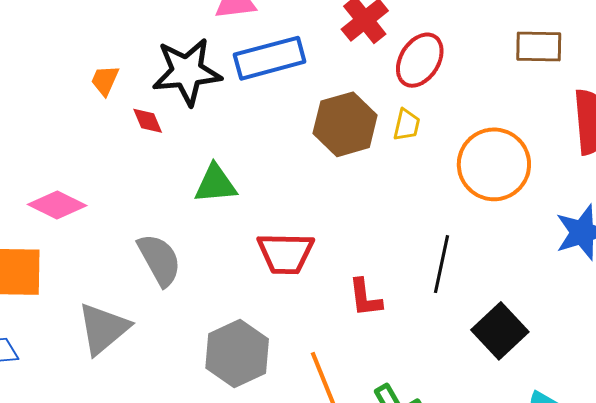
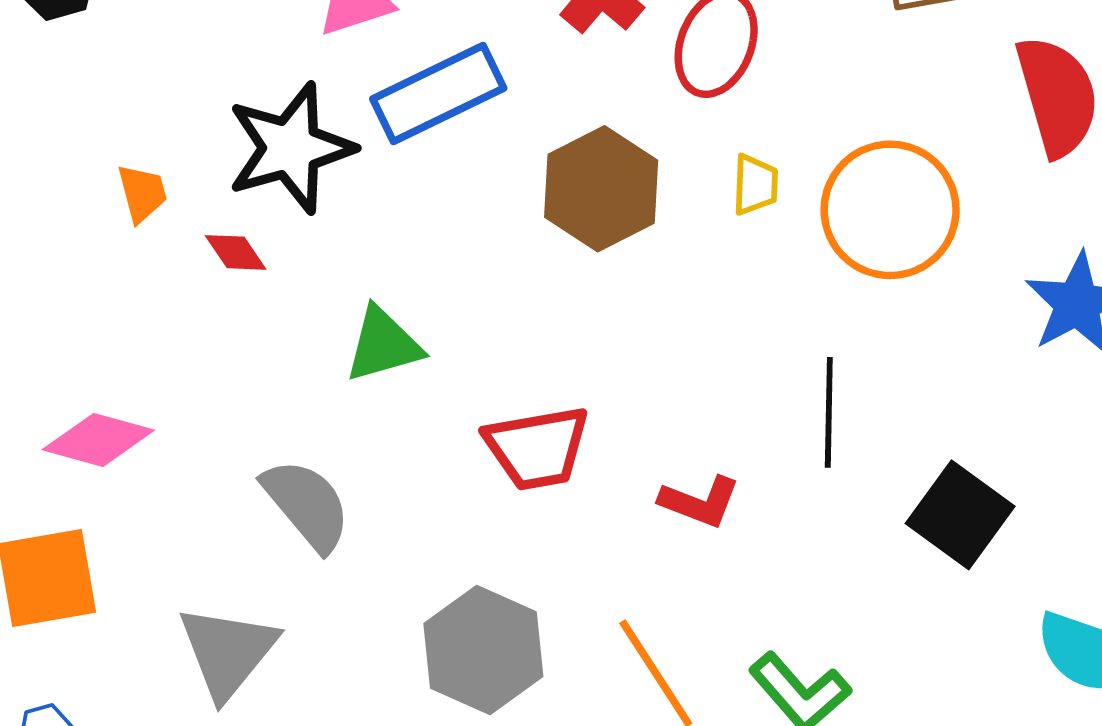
orange trapezoid: (105, 80) -> (142, 193), turned 152
yellow trapezoid: (407, 125) -> (755, 185), moved
red L-shape: (365, 298) -> (700, 502), turned -51

